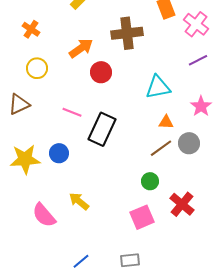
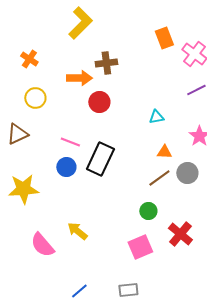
brown cross: (127, 33) -> (106, 63), moved, size x0.7
orange arrow: (81, 48) -> (79, 78), turned 35
cyan triangle: (158, 87) -> (156, 117), size x0.6
blue circle: (59, 153) -> (66, 167), moved

